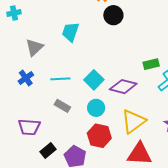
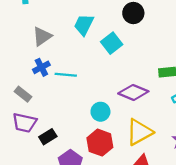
blue cross: (26, 78) -> (41, 67), moved
cyan square: (94, 80) -> (112, 43), moved
gray rectangle: (62, 106) -> (23, 94), moved
black rectangle: (48, 151) -> (48, 137), moved

